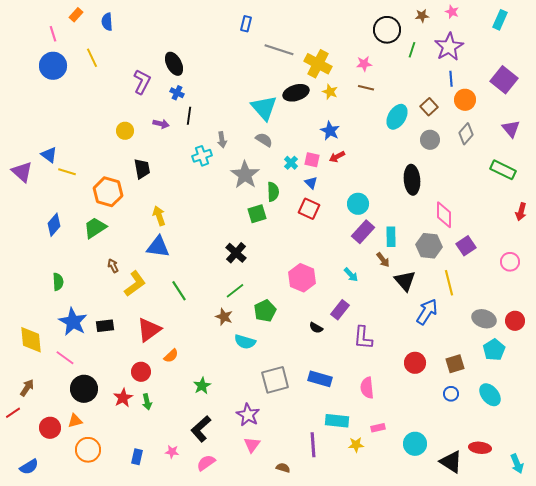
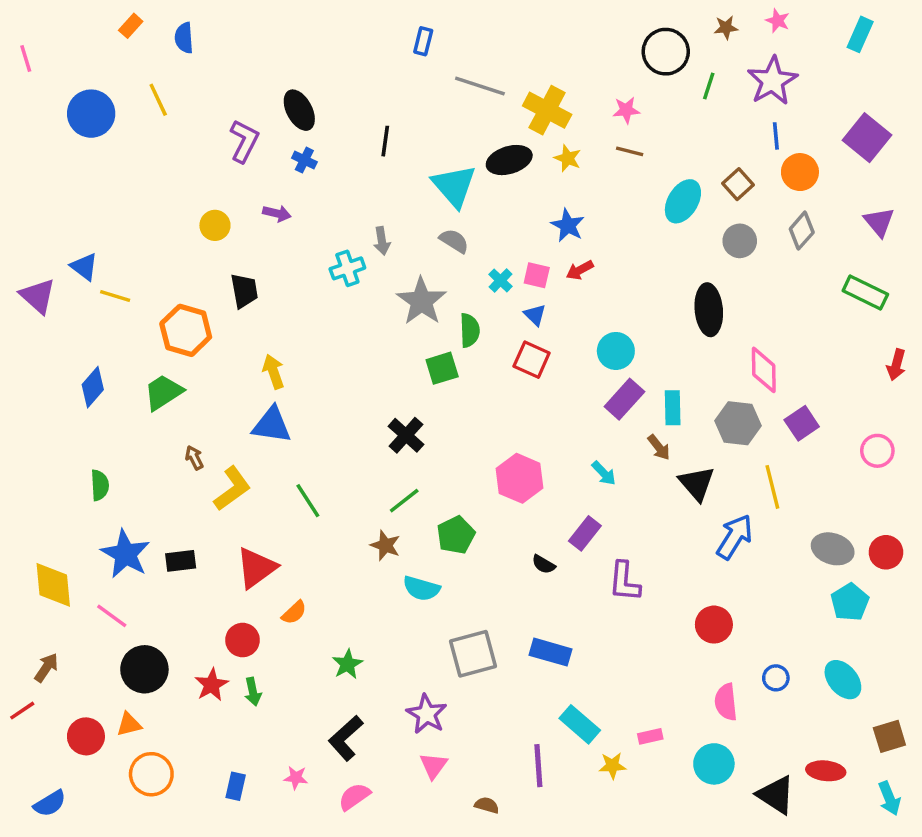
pink line: (53, 34) -> (26, 59), moved
black line: (189, 116) -> (385, 141), moved
brown square: (455, 364) -> (889, 736), moved
pink semicircle: (367, 388) -> (726, 702), moved
cyan rectangle: (337, 421) -> (580, 724), turned 35

